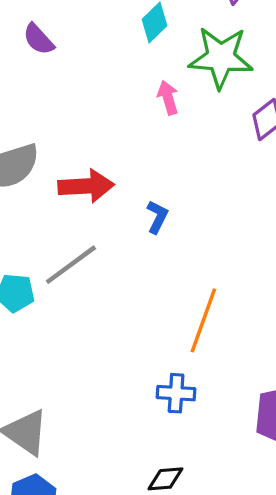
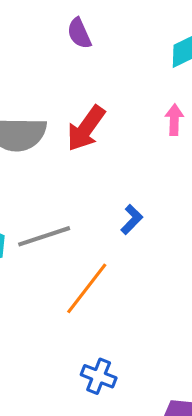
red arrow: (86, 186) -> (86, 128), moved, turned 111
orange line: (203, 320) -> (87, 288), moved

